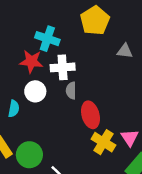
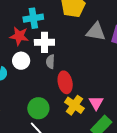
cyan cross: (47, 39) -> (33, 18), turned -30
gray triangle: (125, 51) -> (96, 32), size x1.5
green circle: (29, 155) -> (38, 108), moved

